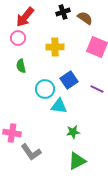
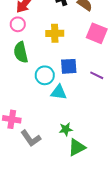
green semicircle: (21, 66) -> (21, 52), size x1.5
blue square: (69, 80) -> (69, 66), turned 30
green star: (73, 132) -> (66, 129), moved

